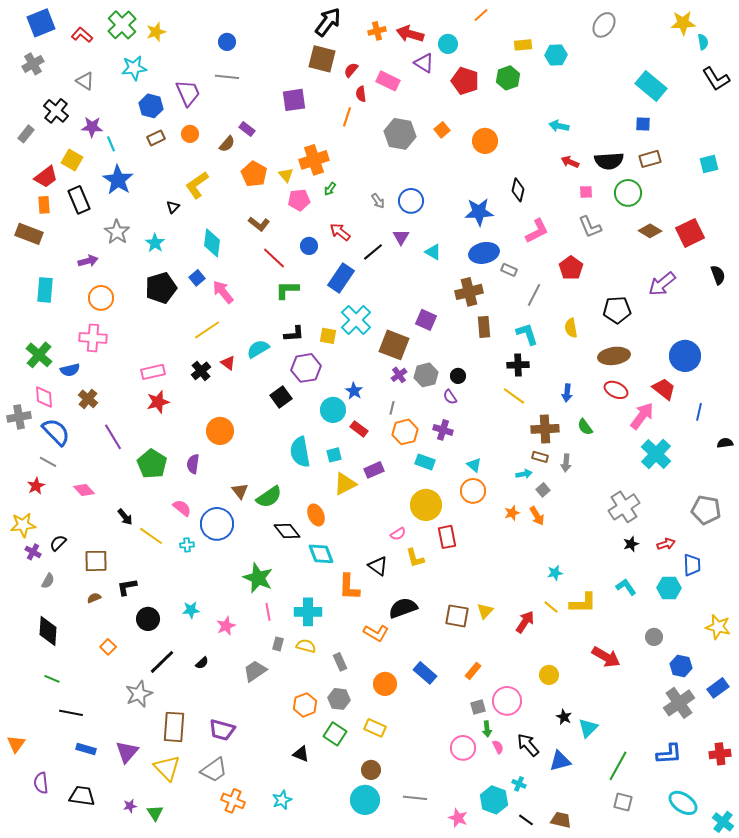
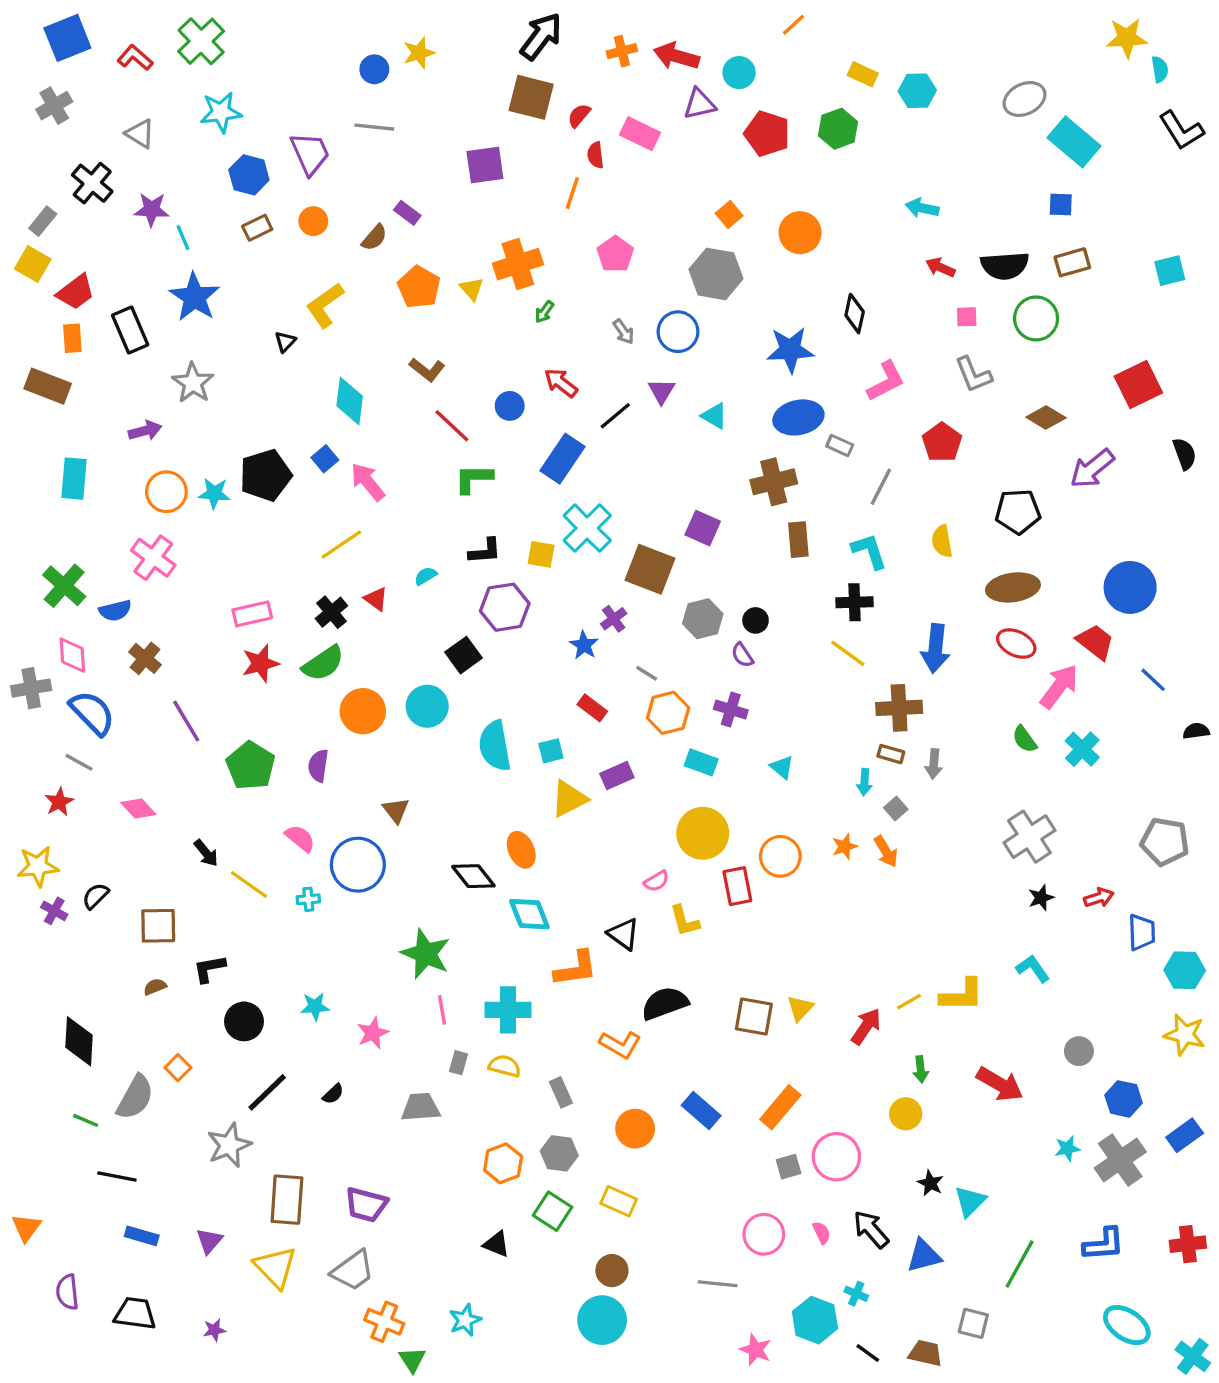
gray ellipse: (604, 25) -> (1025, 99), moved, turned 30
yellow star: (156, 32) -> (419, 53), moved
yellow rectangle: (523, 45) -> (863, 74), turned 30
purple triangle: (424, 63) -> (699, 104), turned -45
gray hexagon: (400, 134) -> (716, 274), moved
yellow square: (72, 160) -> (33, 264), moved
pink pentagon: (299, 200) -> (615, 254), moved, turned -30
brown diamond: (650, 231) -> (1046, 417), moved
cyan star: (155, 243) -> (214, 493), moved, turned -30
pink cross: (93, 338) -> (153, 558), turned 32
cyan semicircle: (258, 349) -> (426, 576), size x0.6
purple cross: (399, 375) -> (614, 619), moved
blue arrow: (567, 393) -> (935, 648), size x1.6
gray line: (392, 408) -> (647, 673), turned -72
cyan circle: (333, 410) -> (427, 706), moved
blue line: (699, 412) -> (1153, 680), turned -60
green semicircle: (585, 427) -> (1025, 739), moved
cyan cross: (656, 454) -> (1082, 749), size x0.7
cyan arrow: (524, 474) -> (864, 782), turned 105
orange circle: (473, 491) -> (780, 856), moved
green semicircle: (269, 497) -> (323, 663), moved
cyan star: (555, 573) -> (1067, 1148), moved
gray semicircle: (48, 581) -> (135, 1097), moved, size x1.8
orange L-shape: (349, 587) -> (576, 969), turned -100
cyan hexagon: (669, 588) -> (1185, 970), moved
yellow line: (551, 607) -> (909, 1002), turned -70
gray trapezoid: (255, 671) -> (421, 1107), turned 30
orange rectangle: (473, 671) -> (780, 1107), size x1.5
green arrow: (487, 729) -> (921, 1069), moved
purple triangle: (127, 752) -> (209, 1241), size x0.7
gray line: (415, 798) -> (718, 1284), moved
gray square: (623, 802) -> (973, 1323), moved
green triangle: (155, 813) -> (412, 1360), moved

